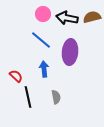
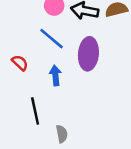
red semicircle: (16, 76) -> (20, 63), moved
gray semicircle: (56, 97) -> (62, 134), moved

